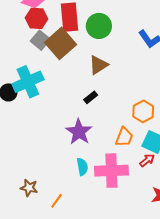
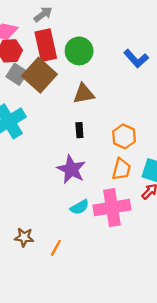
brown triangle: (98, 65) -> (84, 94), turned 30
black rectangle: (91, 97) -> (79, 130), turned -48
orange hexagon: (143, 111) -> (124, 136), moved
cyan semicircle: (82, 167) -> (80, 207), turned 78

